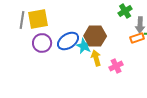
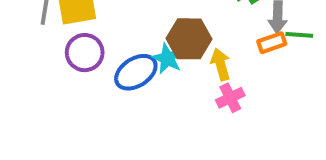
blue ellipse: (68, 41) -> (136, 72), moved
yellow arrow: (96, 58) -> (221, 64), moved

